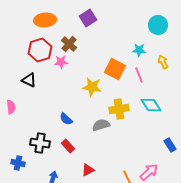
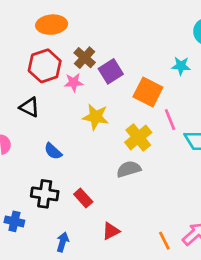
purple square: (88, 18) -> (111, 71), moved
pink line: (139, 75) -> (170, 120), moved
yellow star: (92, 87) -> (96, 117), moved
yellow cross: (119, 109) -> (138, 137), moved, turned -30
blue semicircle: (66, 119) -> (53, 151), moved

